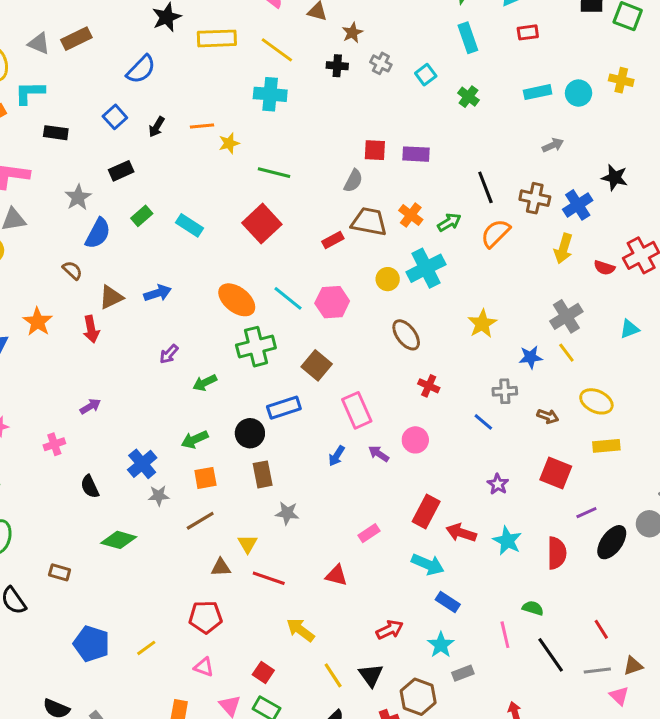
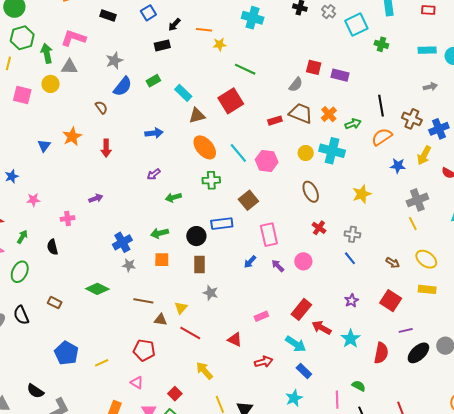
cyan square: (426, 75) -> (356, 25), size x1.6
green cross: (468, 97) -> (381, 44), turned -32
black rectangle: (121, 171) -> (162, 45), moved
cyan cross: (426, 268) -> (332, 151), turned 30
brown triangle: (111, 297) -> (197, 115), moved
green cross: (256, 347) -> (211, 180), size x0.7
blue star: (531, 357) -> (398, 166), moved
gray cross: (505, 391) -> (352, 234), moved
black semicircle: (90, 487) -> (52, 247), moved
brown line: (200, 521) -> (143, 301), moved, turned 30
red arrow: (390, 630) -> (264, 362), moved

